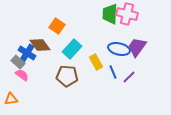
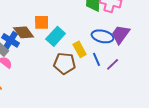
orange square: (57, 26) -> (42, 22), moved, turned -35
brown pentagon: (67, 76) -> (65, 63), moved

